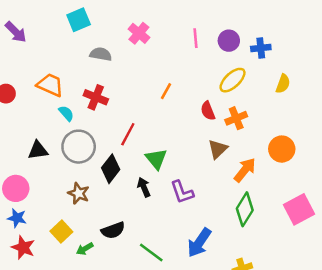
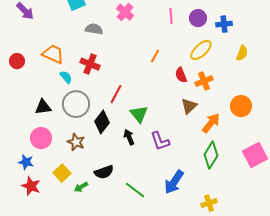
orange line: (166, 91) -> (155, 56), moved
pink circle: (16, 188) -> (41, 138), moved

